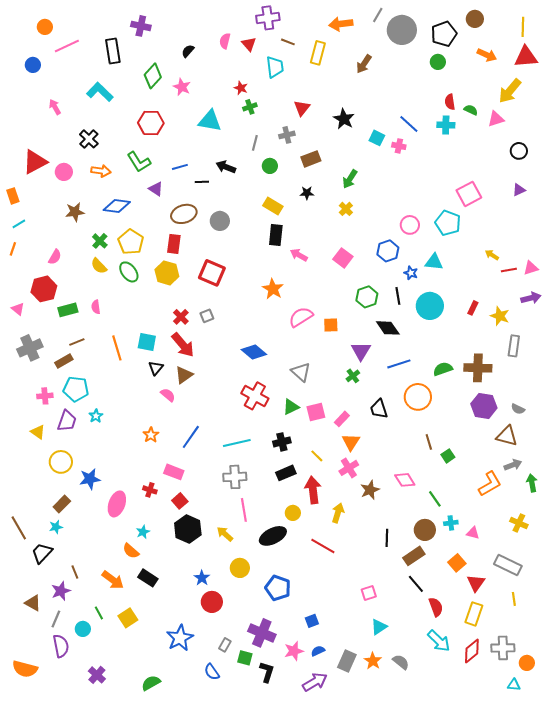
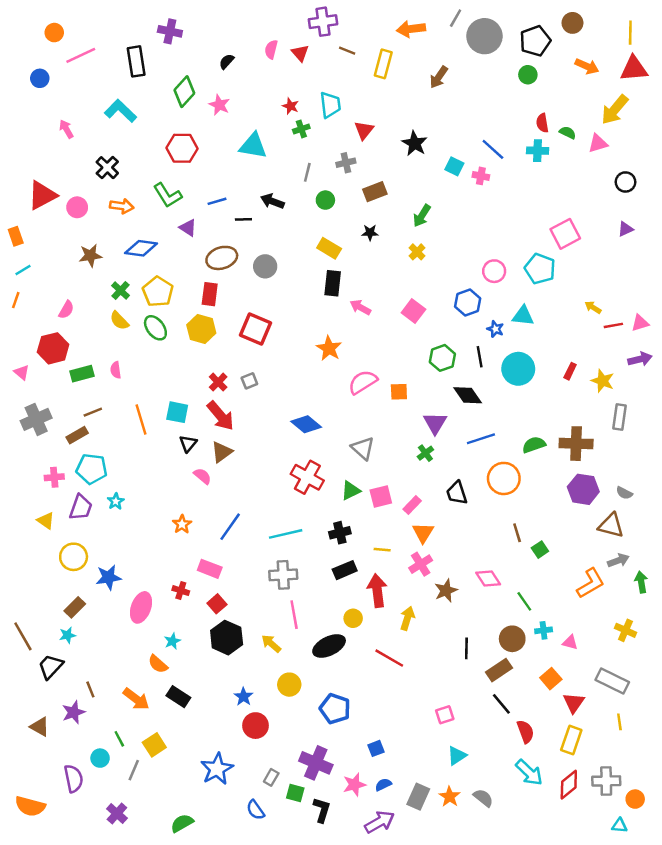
cyan trapezoid: (275, 67) -> (330, 105), moved
yellow line: (317, 456) -> (382, 550), turned -40
gray line: (56, 619) -> (134, 770), moved

